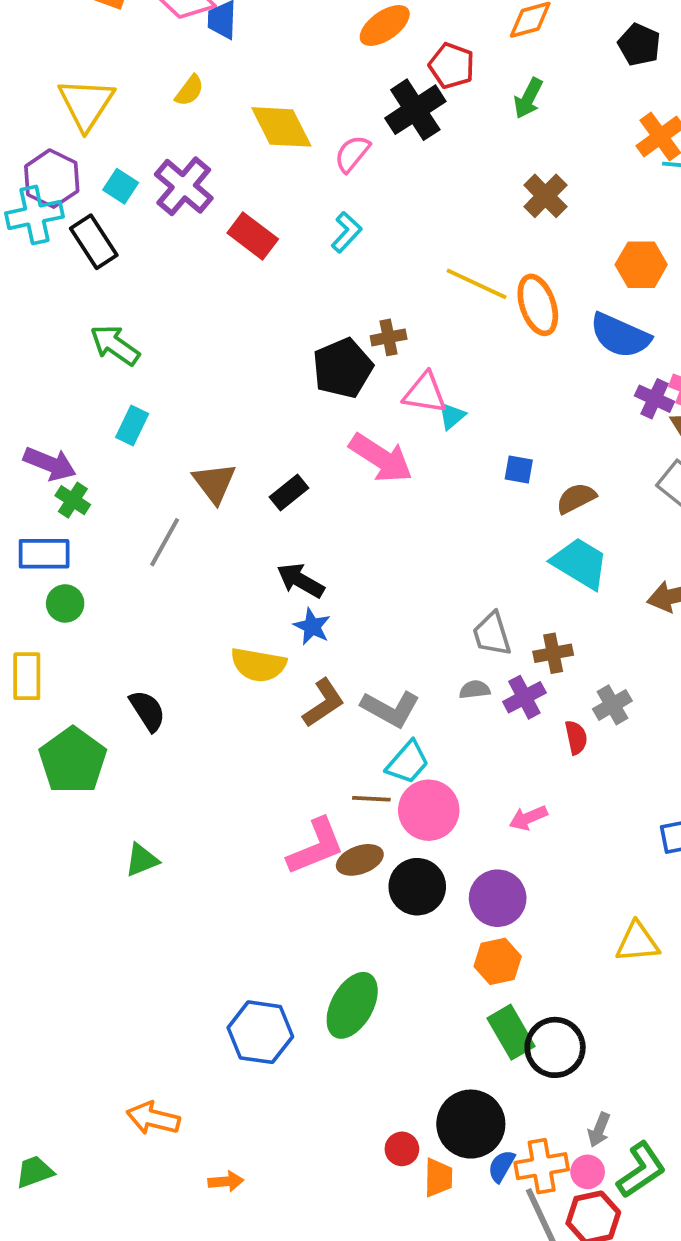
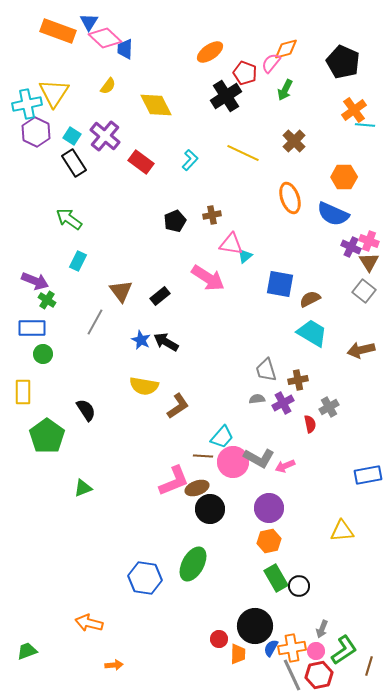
black pentagon: (639, 45) -> (343, 62), size x1.5
pink semicircle: (352, 154) -> (271, 63), moved
cyan cross: (34, 215) -> (27, 104), moved
black rectangle: (94, 242) -> (74, 163), moved
yellow line: (477, 284) -> (243, 153), moved
black pentagon: (343, 368) -> (175, 221), moved, size x0.7
blue square: (519, 470) -> (280, 284), size x1.8
blue star: (312, 626) -> (141, 340), moved
gray L-shape: (390, 709) -> (259, 458), moved
black circle: (417, 887) -> (210, 509), moved
black circle: (555, 1047) -> (299, 586), size x0.7
orange arrow: (226, 1181) -> (114, 665), moved

